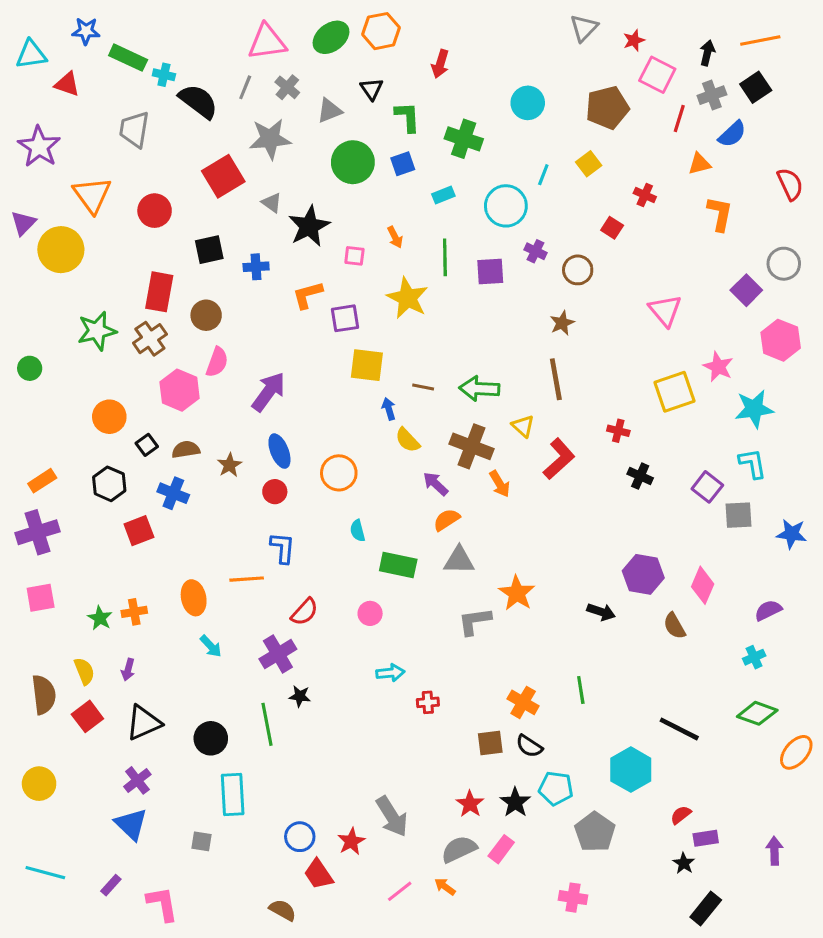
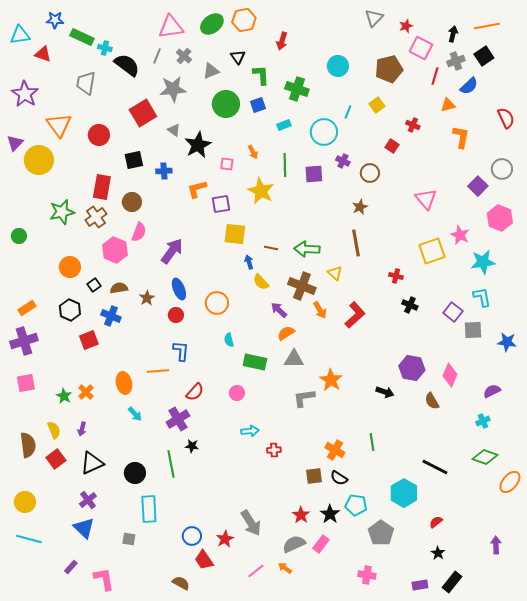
red L-shape: (559, 459) -> (355, 315), moved
orange cross: (134, 612) -> (86, 392), turned -35
purple rectangle: (706, 838) -> (420, 585), moved
cyan line: (45, 873) -> (29, 539), moved

